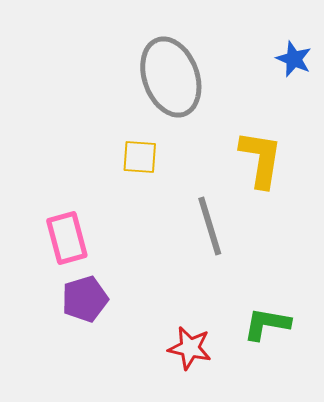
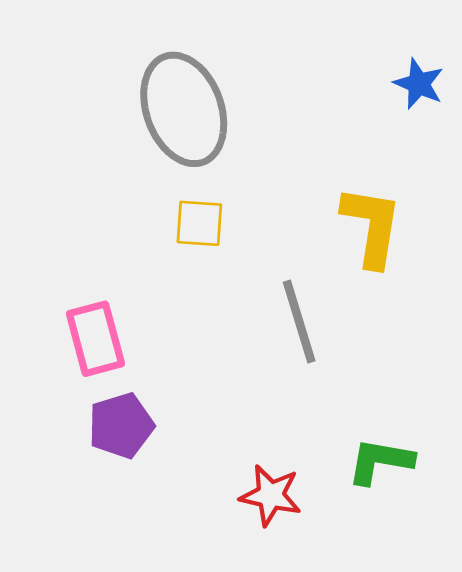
gray ellipse: (171, 77) -> (184, 109), moved

